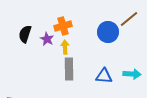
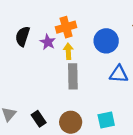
blue circle: (108, 32) -> (106, 41), moved
blue triangle: (104, 76) -> (119, 74), moved

